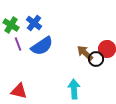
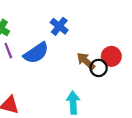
blue cross: (34, 23) -> (59, 26), moved

